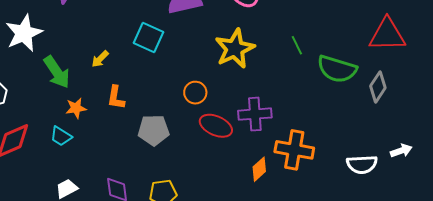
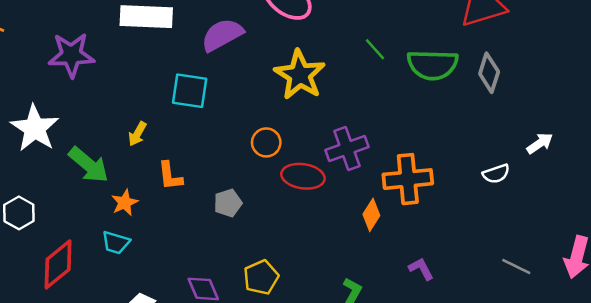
gray pentagon: (154, 130) -> (228, 203), size x0.7
white semicircle: (362, 164) -> (496, 174), size x0.7

